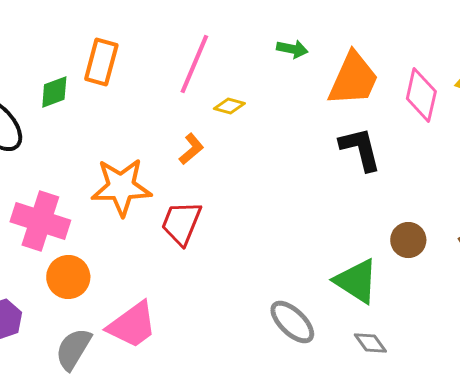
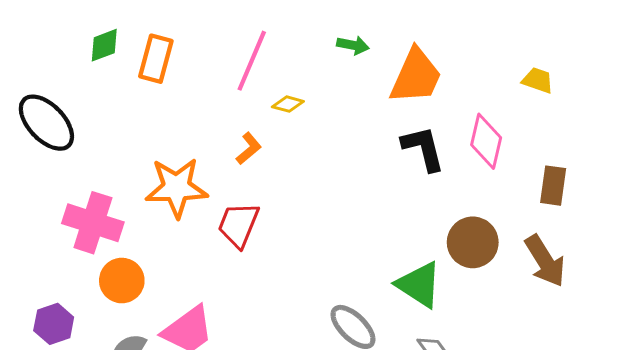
green diamond: (54, 92) -> (104, 45), moved
pink diamond: (421, 95) -> (486, 141), moved
brown circle: (408, 240) -> (473, 242), size x1.4

